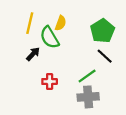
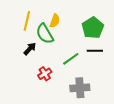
black line: (105, 56) -> (95, 51), turned -42
green line: (87, 76) -> (71, 59), moved
red cross: (50, 81) -> (45, 74), turned -32

